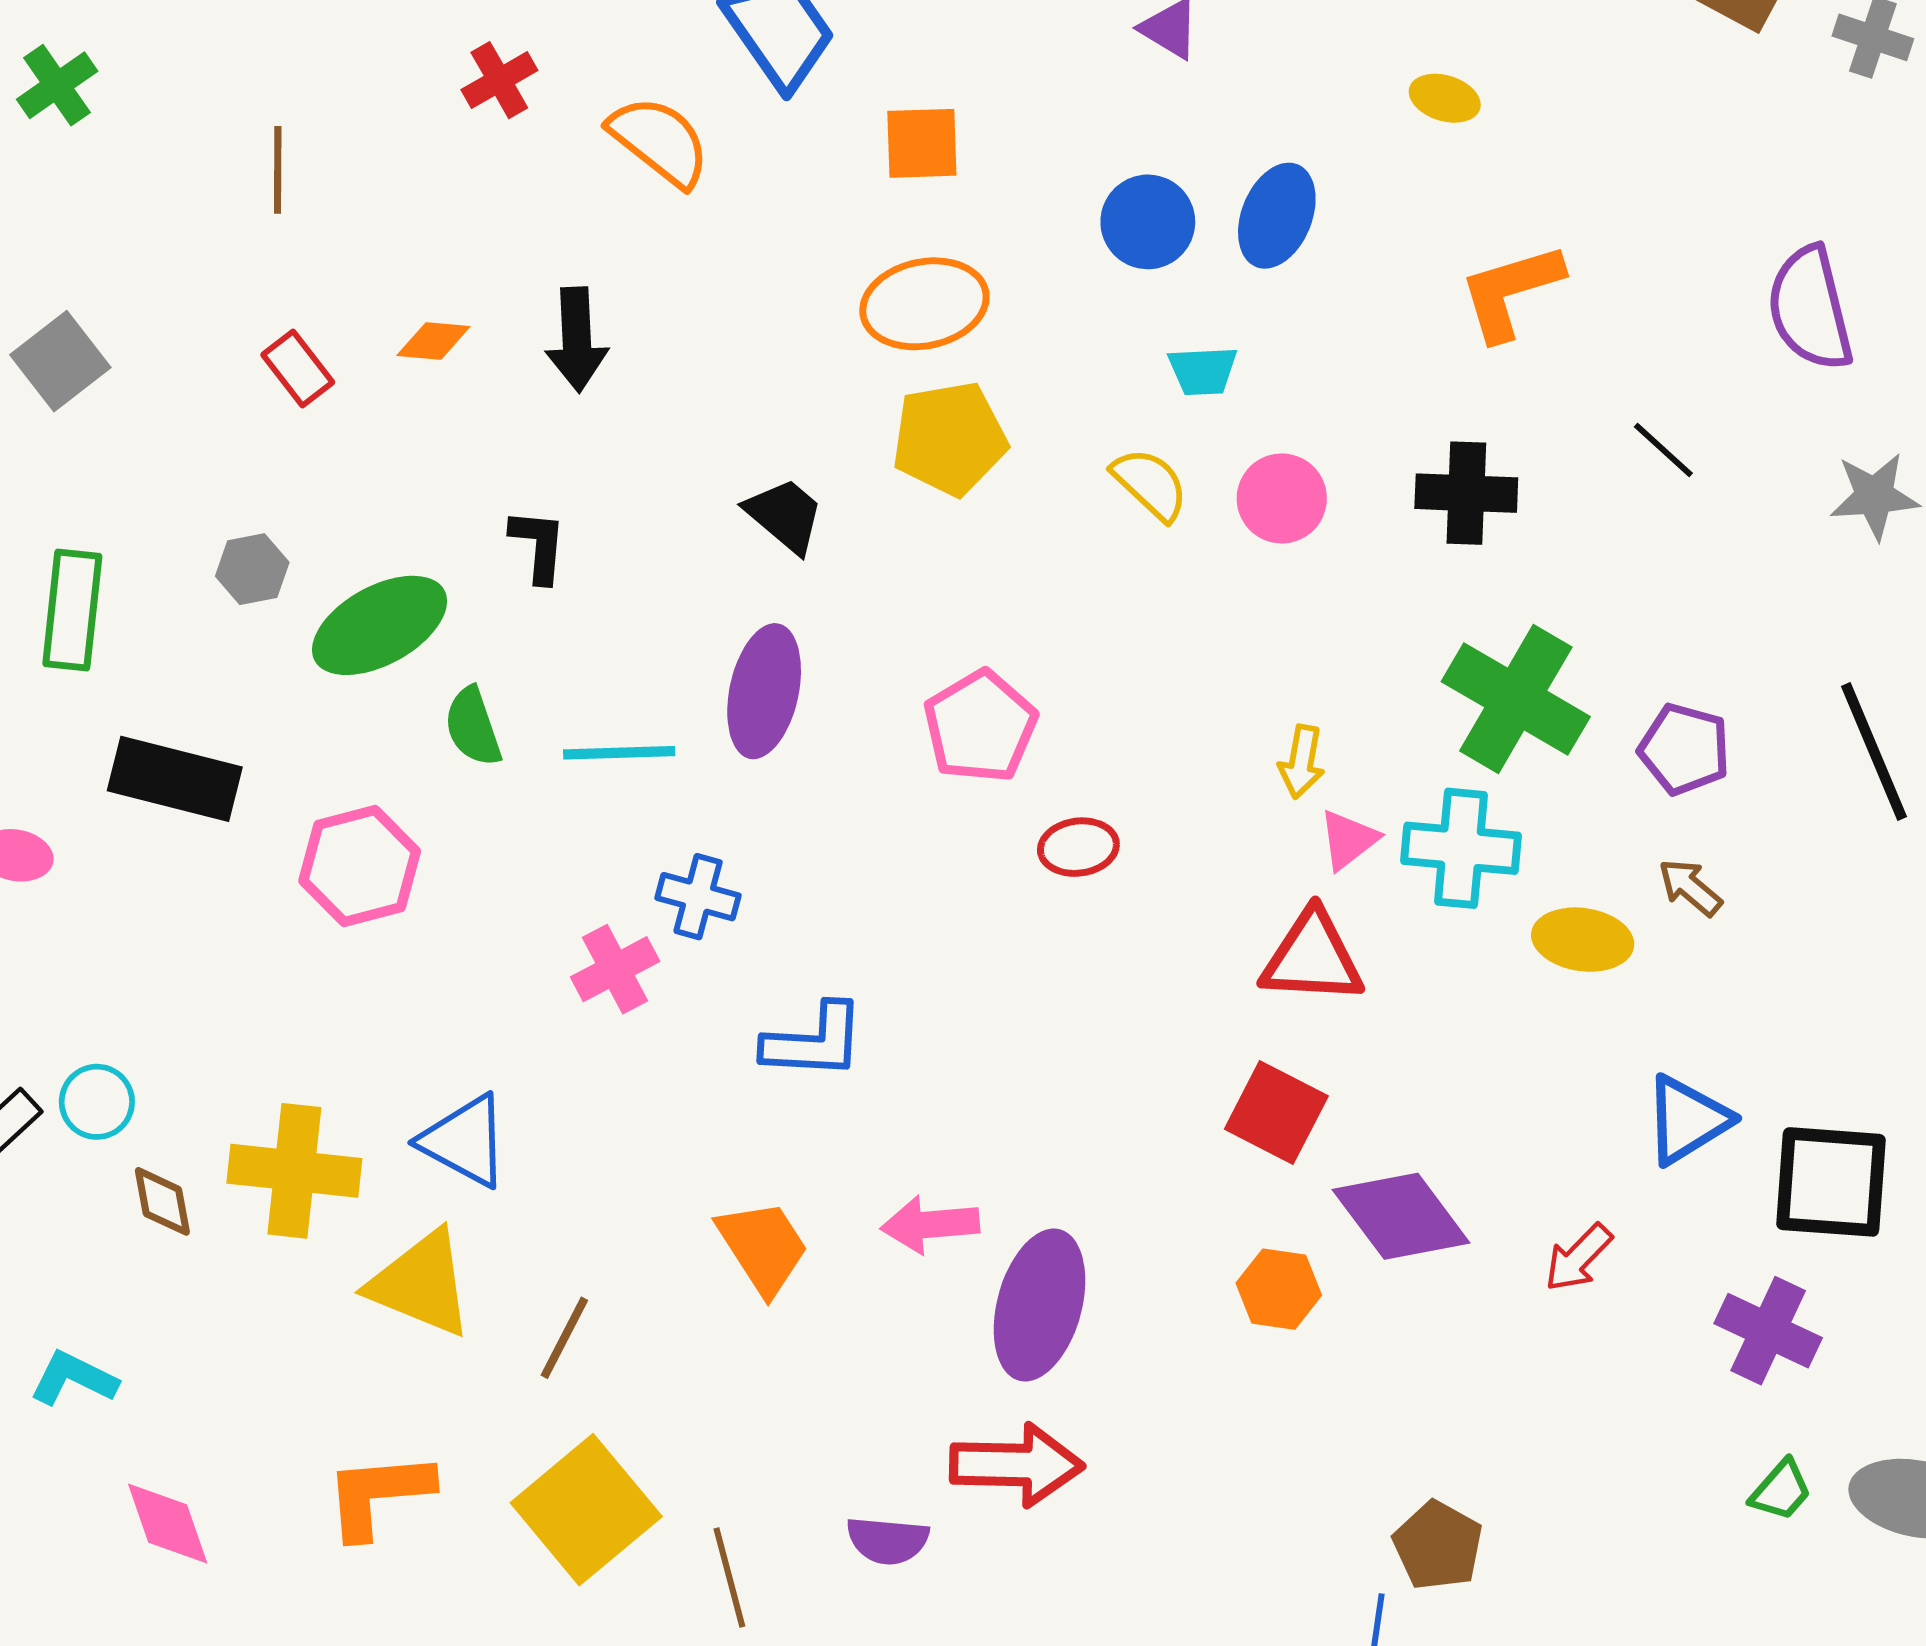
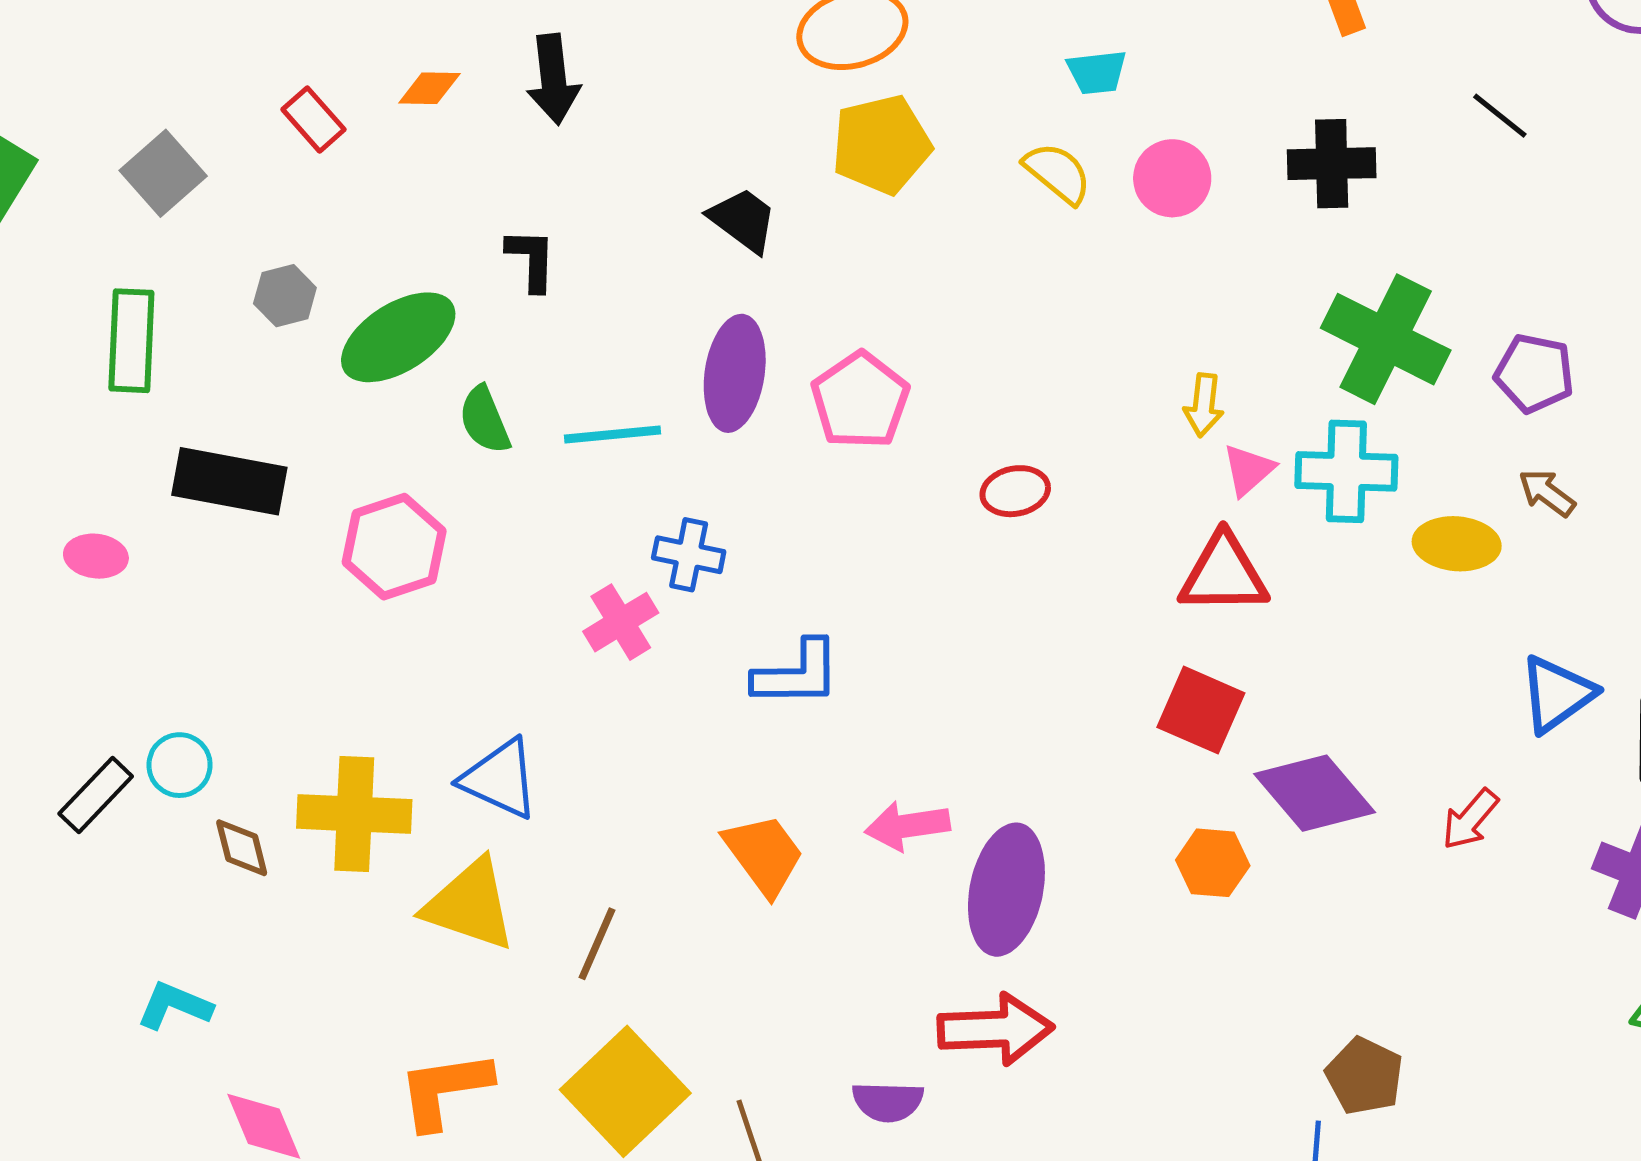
gray square: (60, 361) -> (163, 173), moved
pink pentagon: (980, 727) -> (860, 400), moved

